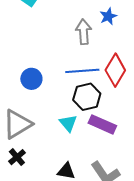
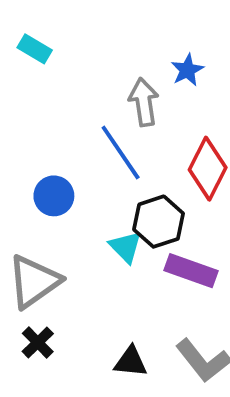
blue line: (82, 71) -> (121, 153), moved, turned 64
cyan triangle: (68, 123) -> (126, 247), moved

